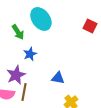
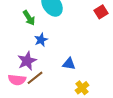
red square: (90, 26) -> (101, 12), turned 32
brown line: (24, 92) -> (35, 78), turned 42

